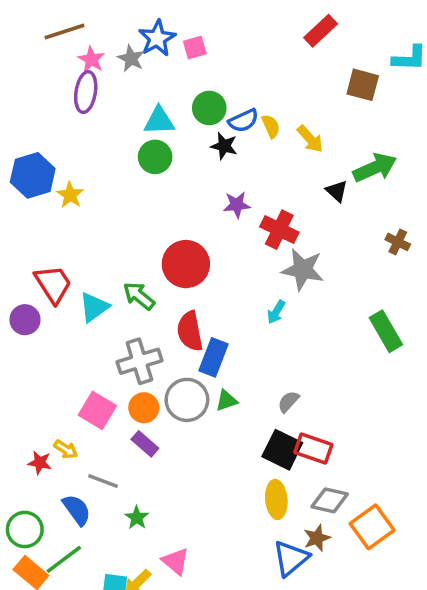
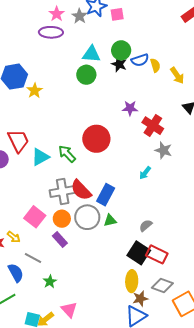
purple ellipse: (86, 92) -> (51, 32), turned 75
black star: (224, 146) -> (119, 64), moved
gray star: (303, 270) -> (163, 150), size x0.7
red semicircle: (190, 331) -> (81, 190), moved, turned -40
brown star: (317, 538) -> (140, 299), moved

